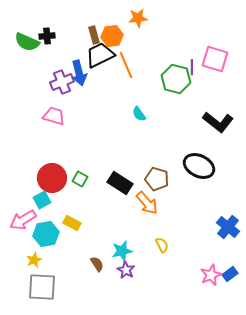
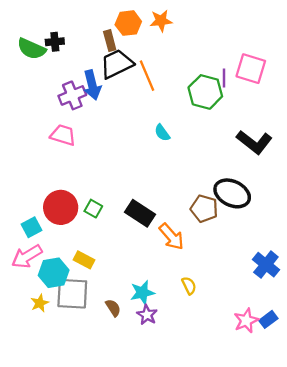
orange hexagon: (112, 36) -> (128, 23), moved
brown pentagon: (157, 179) -> (204, 209), moved
cyan square: (42, 200) -> (31, 227), moved
gray square: (42, 287) -> (72, 294), moved

